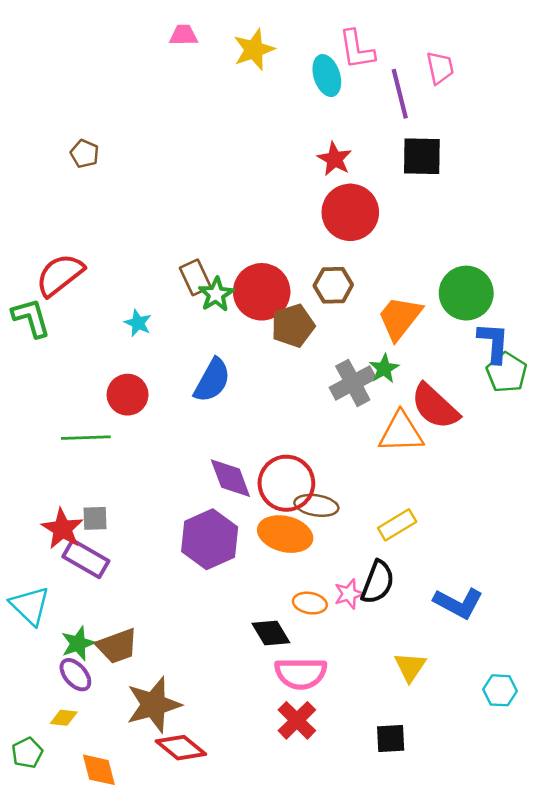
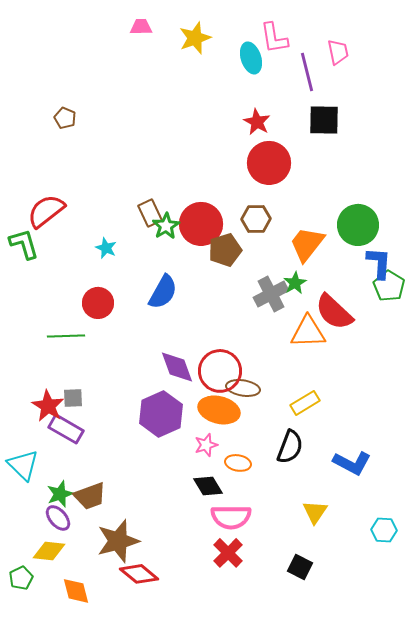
pink star: (349, 594) -> (206, 445), moved
yellow diamond: (64, 718) -> (49, 551), size x1.5
black square: (391, 739) -> (300, 567), turned 30

